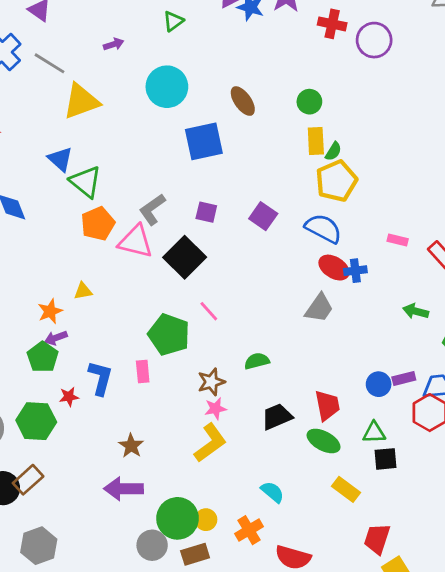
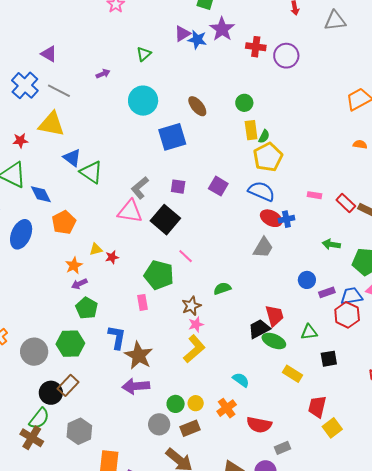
yellow triangle: (81, 101) -> (51, 124), moved, turned 36
orange pentagon: (98, 224) -> (64, 222), moved
green pentagon: (43, 357) -> (87, 308), moved
blue L-shape: (100, 378) -> (117, 337), moved
blue circle: (379, 384) -> (307, 280), moved
red star: (69, 397) -> (112, 257), moved
black trapezoid: (277, 417) -> (259, 329), moved
brown star: (131, 446) -> (139, 355), size x1.6
black square: (385, 459) -> (329, 359), moved
green circle: (178, 518) -> (176, 404), size x0.6

